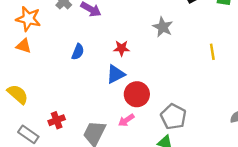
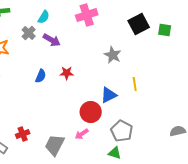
red star: (122, 48) -> (67, 73), moved
yellow line: (212, 52) -> (135, 84), moved
blue triangle: (116, 74) -> (109, 95), moved

